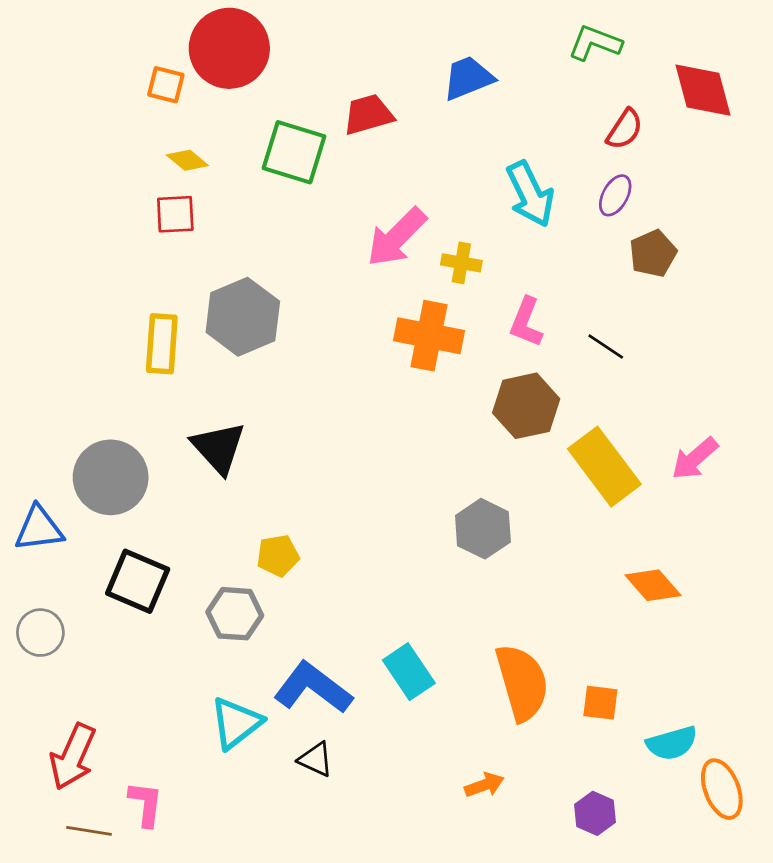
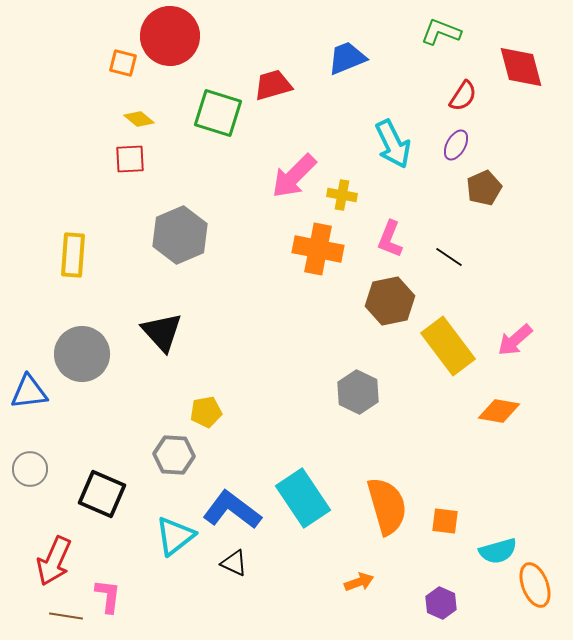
yellow rectangle: (162, 344) -> (73, 255), moved
black square: (138, 581) -> (102, 494), moved
orange diamond: (653, 585) -> (499, 411), moved, turned -39
cyan rectangle: (409, 672) -> (303, 498), size x1.4

